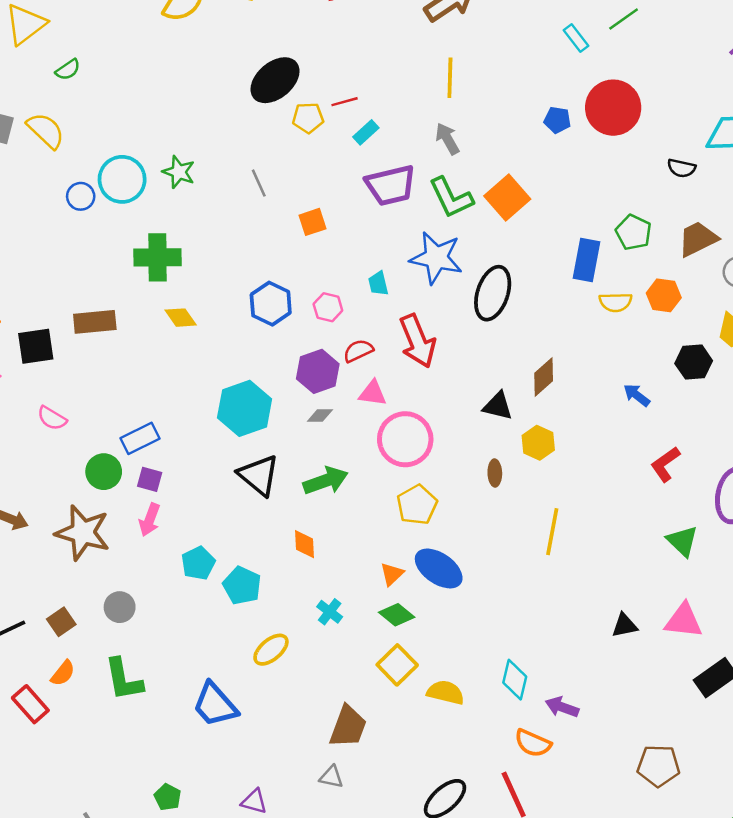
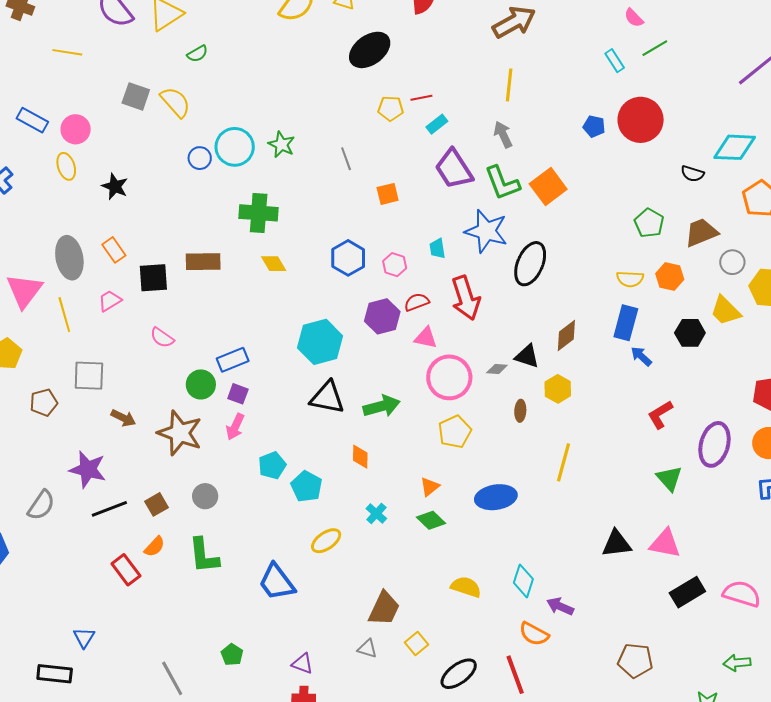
black ellipse: (275, 80) -> (370, 50), moved
purple trapezoid: (391, 185) -> (454, 169), turned 66
blue rectangle: (586, 260) -> (626, 323), moved
gray diamond: (320, 416) -> (497, 369), moved
black triangle: (259, 475) -> (327, 397), turned -33
blue ellipse: (439, 568) -> (496, 497), moved, turned -48
black triangle: (625, 625) -> (617, 544), size x1.4
yellow square: (397, 665) -> (416, 643), moved, size x0.7

